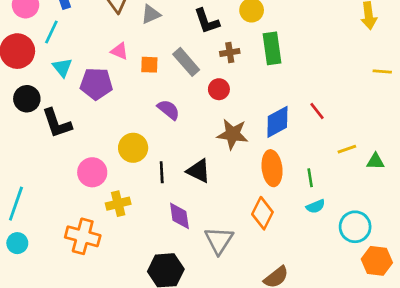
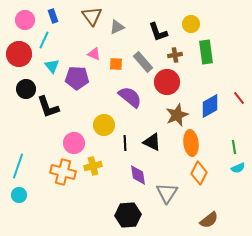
red circle: (219, 89) -> (167, 82), size x1.6
purple semicircle: (168, 110) -> (130, 97), size x1.4
brown star: (233, 134) -> (177, 115), turned -30
orange ellipse: (272, 168) -> (191, 143), moved
orange cross: (83, 236) -> (63, 172), moved

